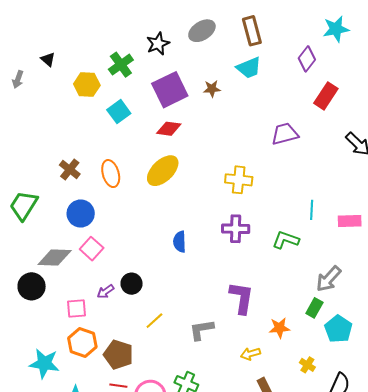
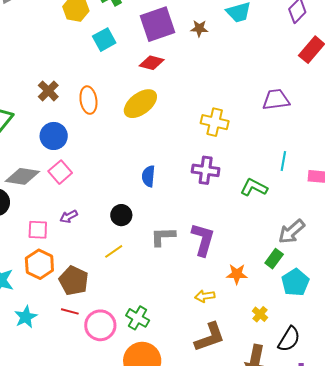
purple trapezoid: (285, 134) -> (276, 100), moved
black circle: (132, 284) -> (121, 215), moved
gray L-shape: (201, 330) -> (163, 236), moved

